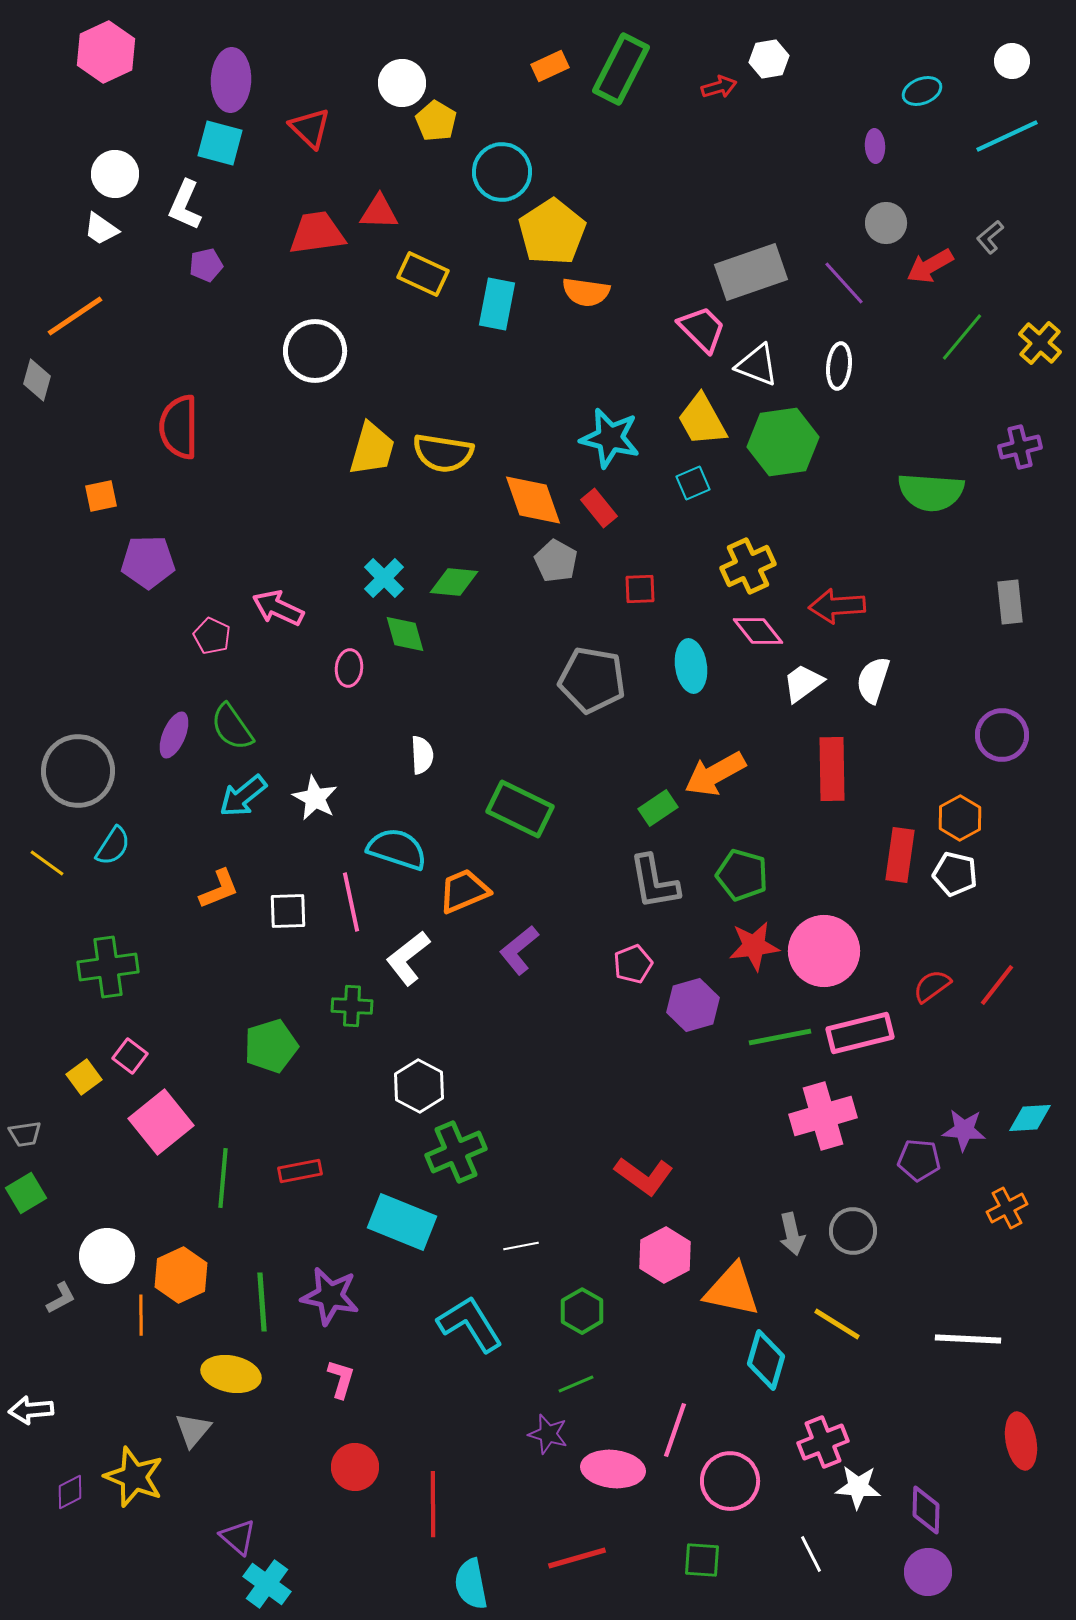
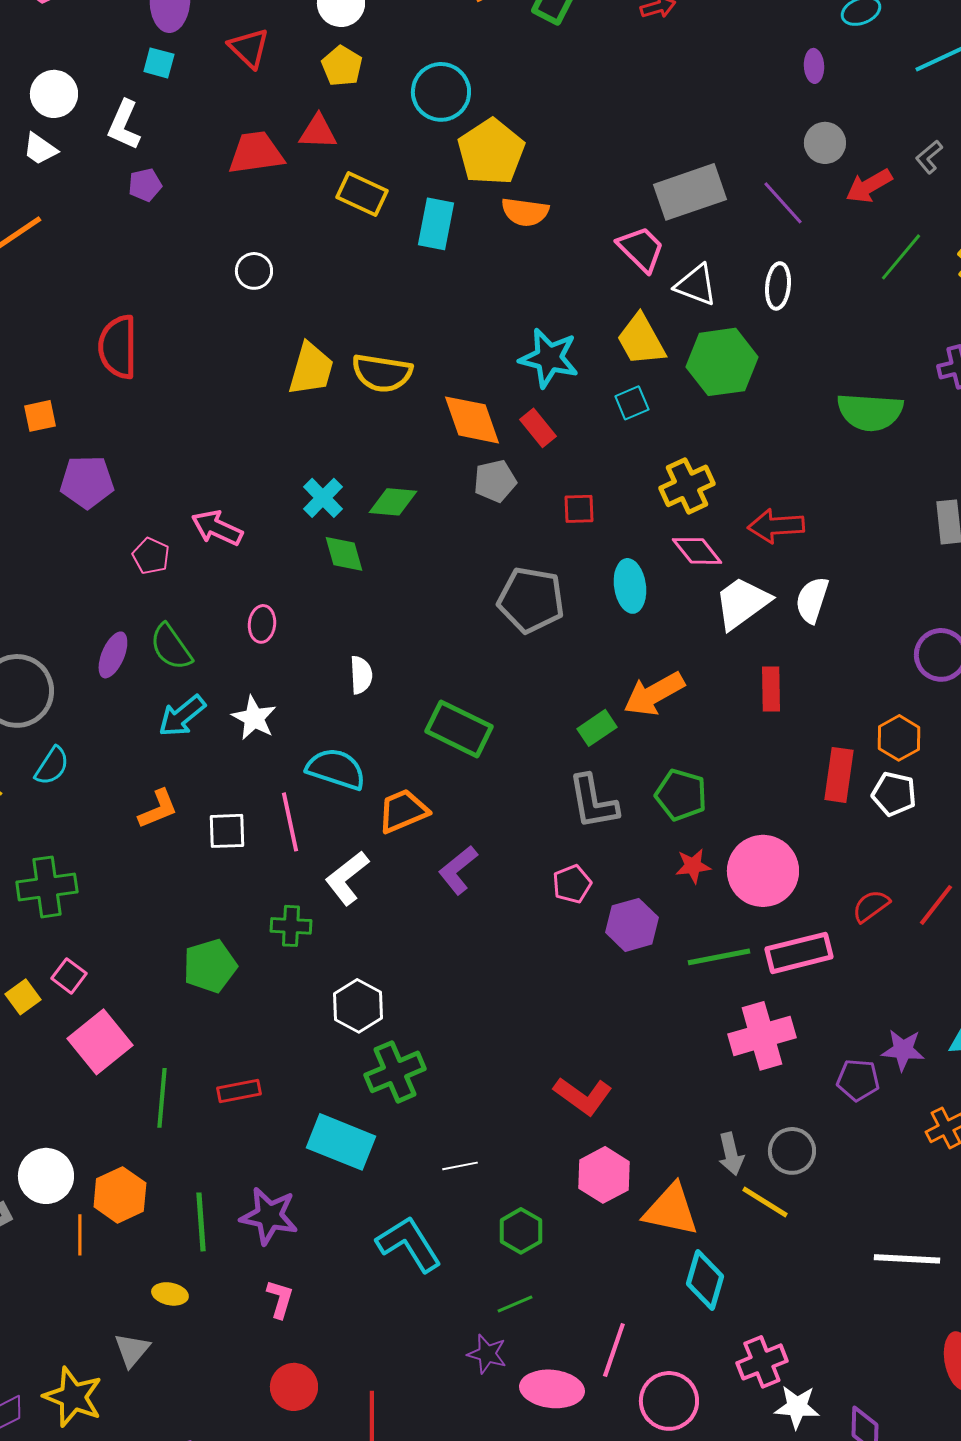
yellow pentagon: (436, 121) -> (342, 66), moved
cyan square: (220, 143) -> (159, 63), size x0.7
white circle: (315, 351) -> (254, 271), size x0.6
gray pentagon: (556, 561) -> (495, 481), turned 30
pink ellipse: (349, 668) -> (262, 624), moved
white trapezoid: (803, 683) -> (742, 603), size x1.4
red rectangle: (832, 769) -> (771, 689), size x0.7
red star: (754, 946) -> (693, 866), size x0.7
yellow line: (837, 1324) -> (765, 1202), moved
yellow ellipse: (231, 1374) -> (170, 1294), size x0.6

